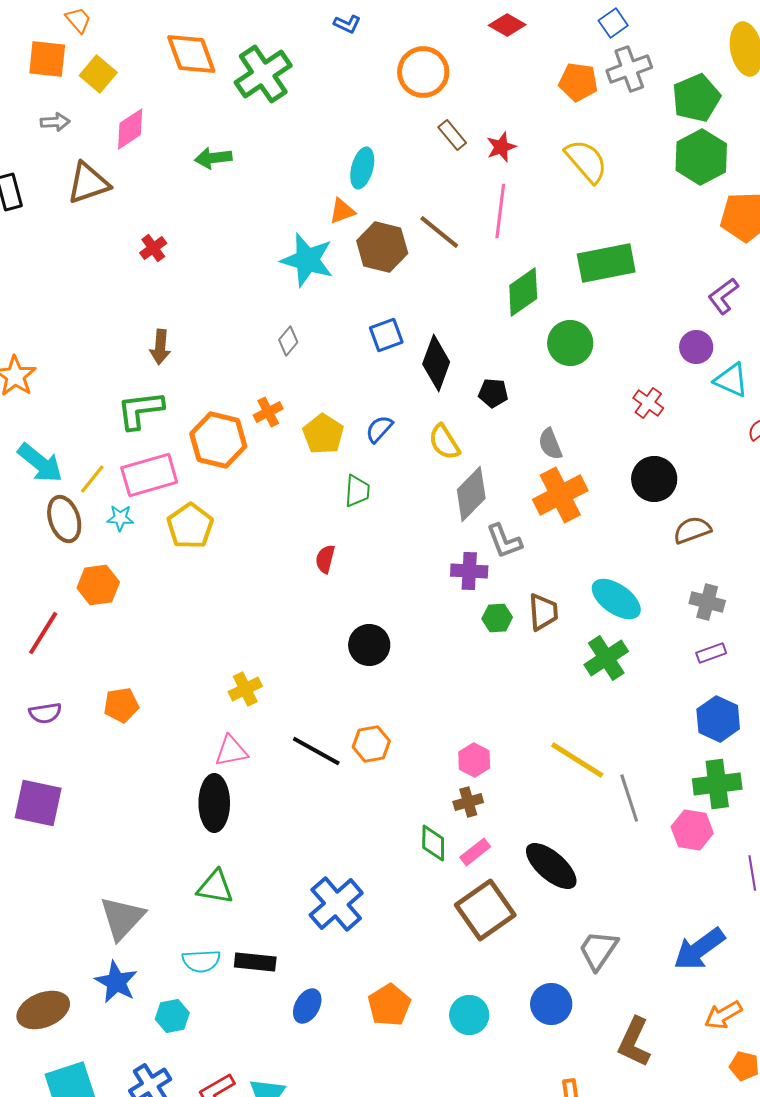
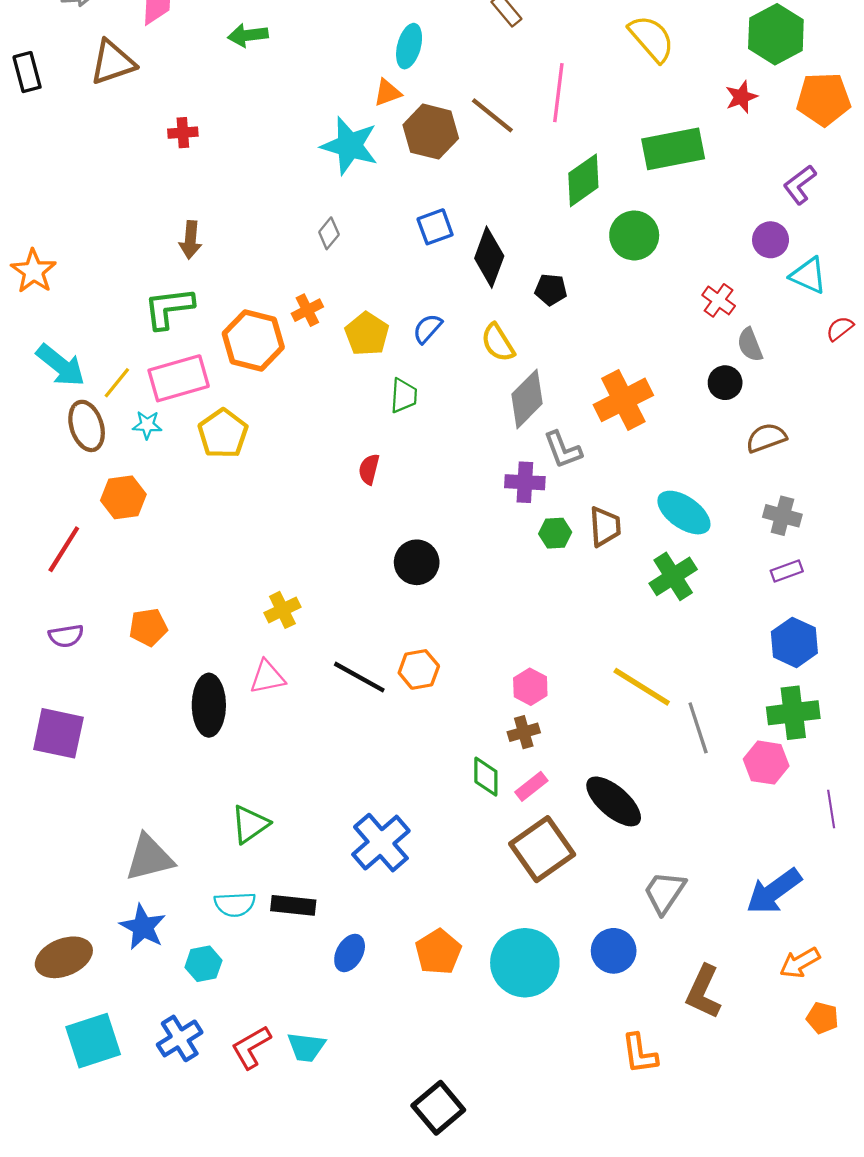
red star: (501, 147) -> (741, 97), moved
red cross: (153, 248) -> (183, 133), turned 32
gray semicircle: (550, 444) -> (750, 345), moved
black circle: (654, 479) -> (725, 383), size x0.7
black ellipse: (214, 803) -> (209, 705), moved
green triangle: (215, 887) -> (250, 824), turned -45
gray triangle: (122, 918) -> (149, 858), turned 33
cyan circle: (469, 1015) -> (525, 963), size x1.6

